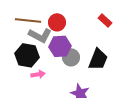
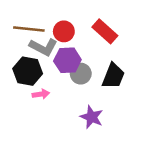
red rectangle: (105, 20) -> (105, 31), moved, size x1.5

